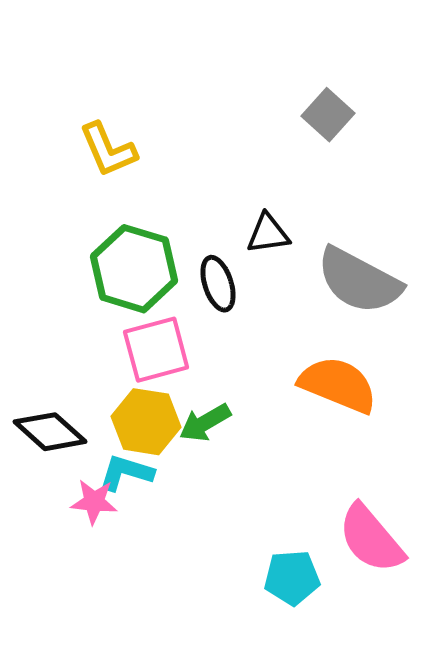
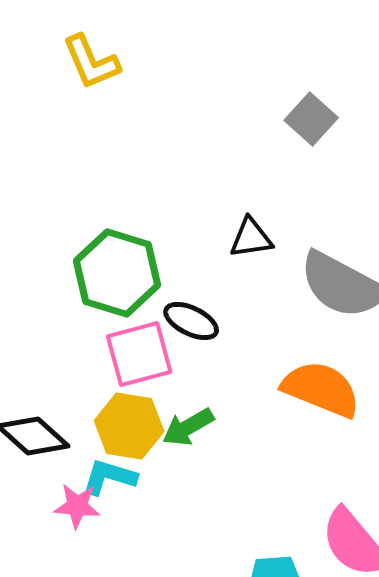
yellow L-shape: (108, 150) -> (91, 62), moved
black ellipse: (218, 284) -> (191, 321), moved, turned -46

